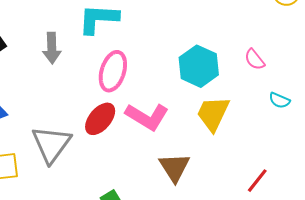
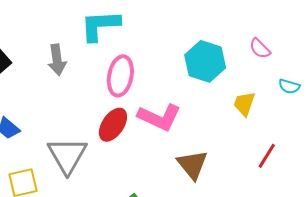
yellow trapezoid: (213, 114) -> (244, 104), moved, size x0.7
red line: (257, 181) -> (267, 156), moved

